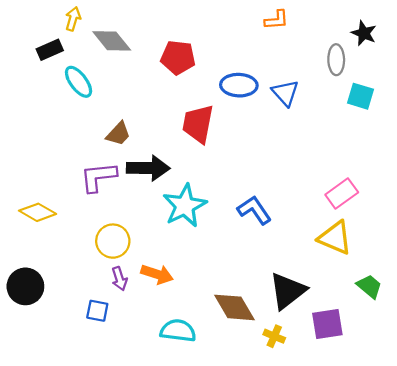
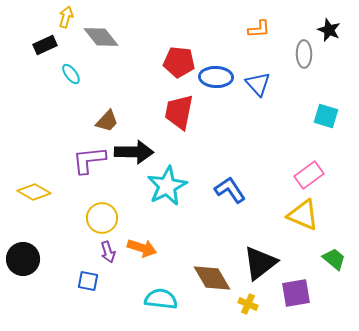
orange L-shape: (276, 20) -> (259, 29), moved
red pentagon: (178, 57) -> (179, 62), moved
cyan ellipse: (79, 82) -> (71, 74), size x0.7
cyan square: (361, 96) -> (326, 116), moved

